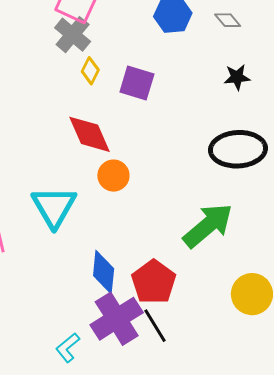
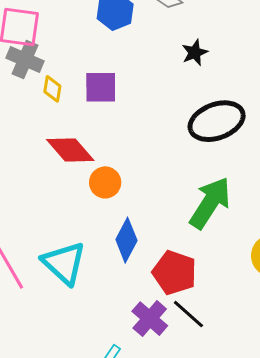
cyan triangle: (54, 207) -> (64, 263), moved
blue diamond: (104, 272) -> (126, 240), moved, turned 39
purple cross: (117, 319) -> (150, 319), size x0.7

